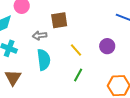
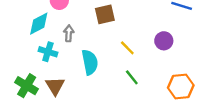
gray arrow: (40, 36) -> (69, 33), moved, turned 104
green line: (78, 75) -> (132, 77), turned -64

